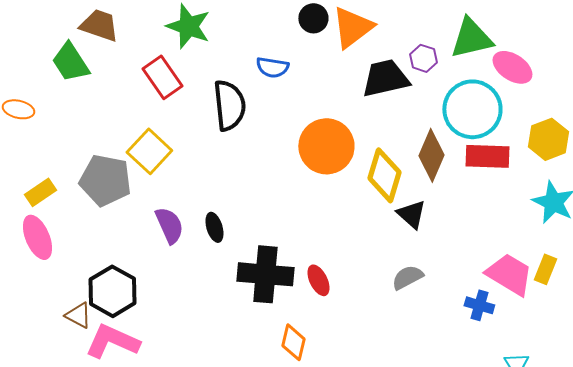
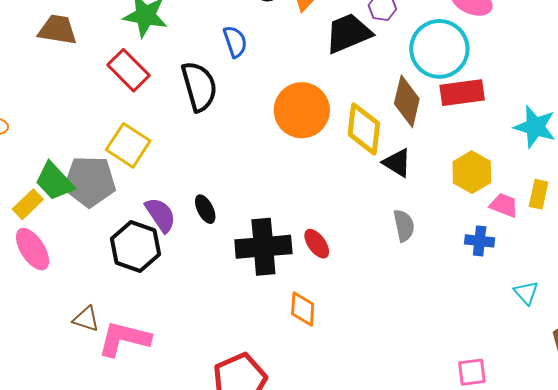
green trapezoid: (70, 62) -> (54, 181), moved
blue semicircle: (272, 67) -> (235, 42), turned -108
yellow hexagon: (548, 139) -> (472, 172), moved
pink trapezoid: (509, 274) -> (504, 205), size x0.6
gray semicircle: (407, 277) -> (404, 226), turned 116
black hexagon: (112, 291) -> (136, 247), moved

